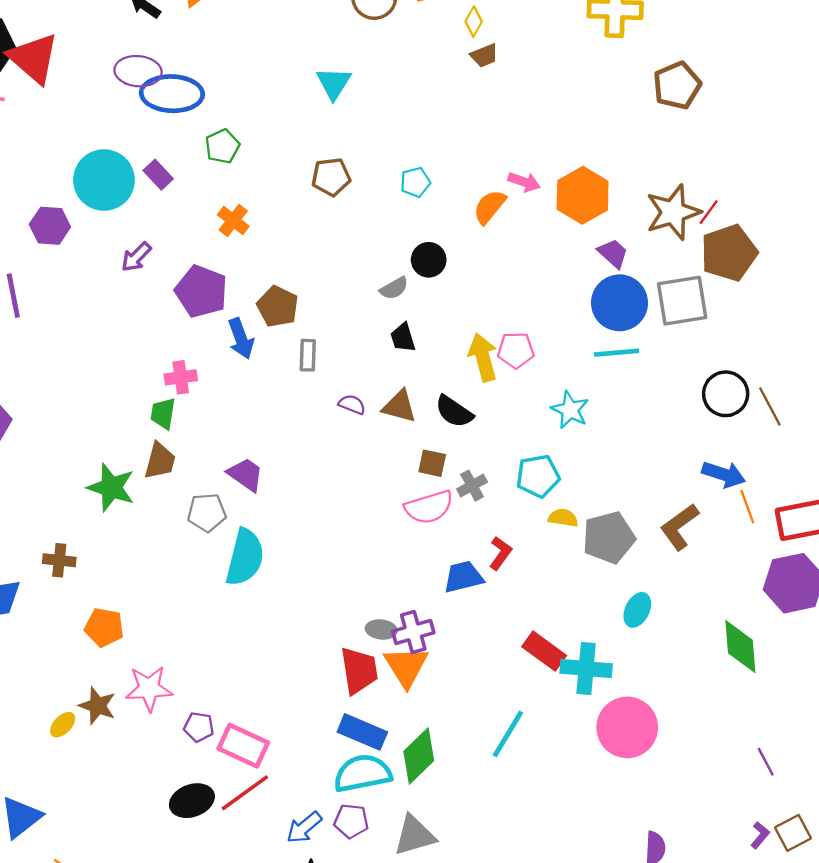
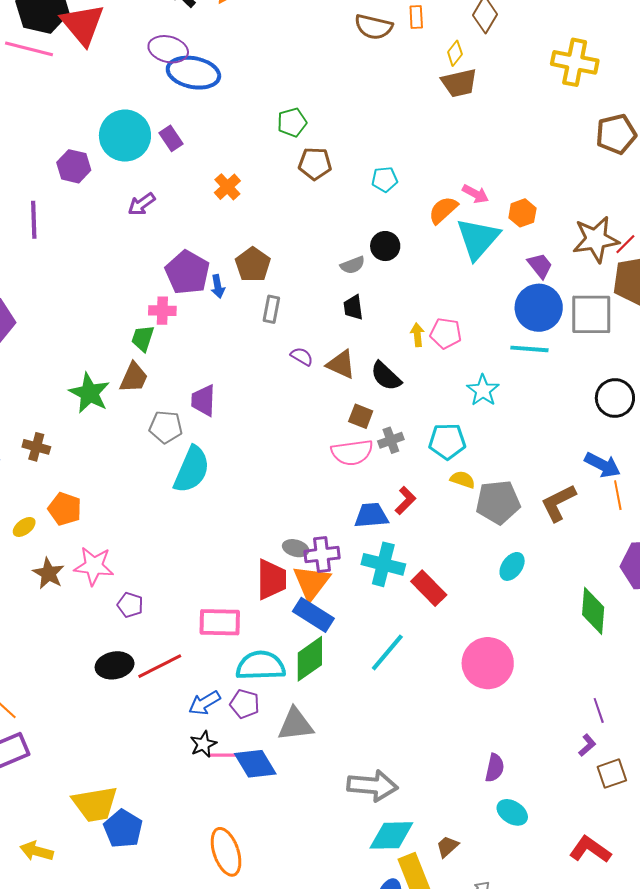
brown trapezoid: (484, 55) -> (459, 83), size x1.5
cyan triangle: (334, 83) -> (478, 239), moved, size x1.5
green pentagon: (222, 146) -> (292, 122), moved
orange hexagon: (583, 195) -> (522, 213), size x0.6
purple pentagon: (201, 291) -> (187, 272), moved
blue arrow: (241, 339) -> (218, 286), size x0.7
yellow arrow: (483, 357) -> (417, 335), size x0.6
purple trapezoid: (246, 474) -> (203, 400), turned -132
cyan cross: (586, 669) -> (383, 564), moved
yellow ellipse: (63, 725) -> (24, 527), moved
blue rectangle: (362, 732) -> (313, 615), moved
pink rectangle: (243, 746) -> (220, 622), moved, turned -33
purple L-shape: (760, 835) -> (587, 745), moved

